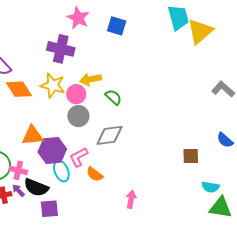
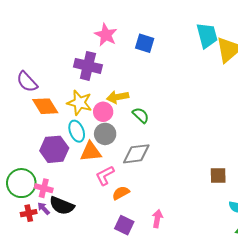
orange triangle: (32, 136) -> (91, 152), moved
purple hexagon: (52, 151) -> (54, 149), moved
cyan ellipse: (61, 171) -> (77, 131), moved
orange semicircle: (95, 174) -> (121, 193), turned 114
purple square: (49, 209) -> (124, 225), moved, turned 30

